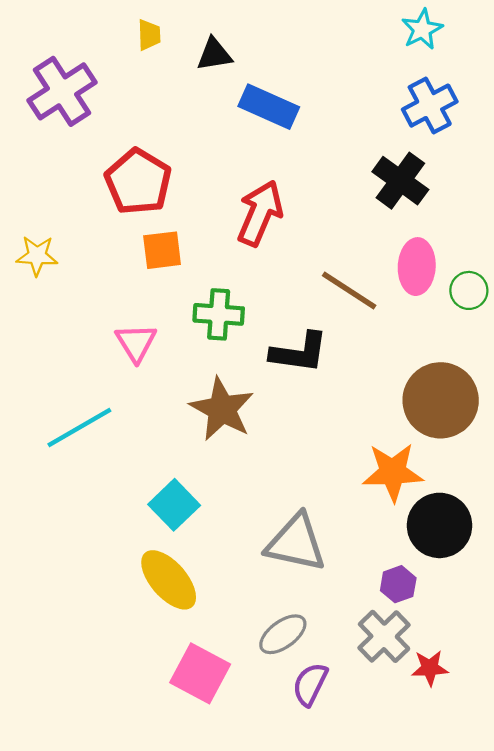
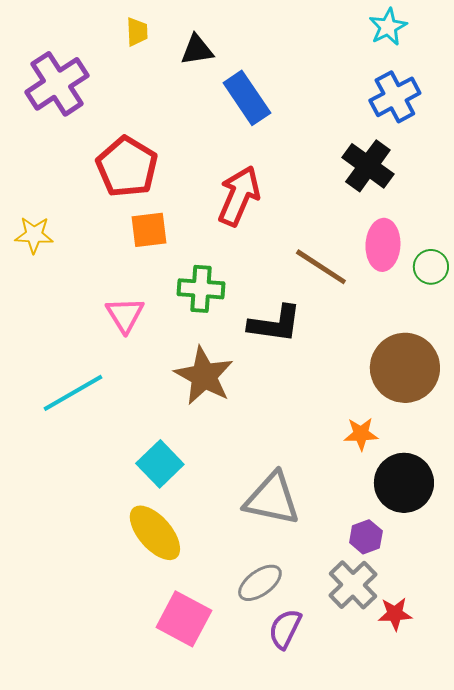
blue rectangle: (269, 107) -> (247, 98), turned 32
orange star: (393, 472) -> (361, 434), size x0.6

